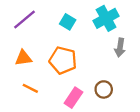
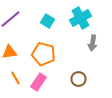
orange line: (30, 88) -> (16, 78), turned 32
pink rectangle: (73, 98) -> (38, 82), moved

